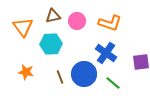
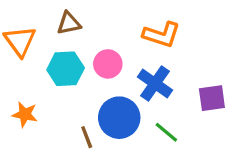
pink circle: (77, 21) -> (108, 64), moved
brown line: (60, 77) -> (87, 137), moved

